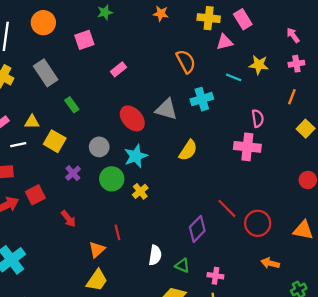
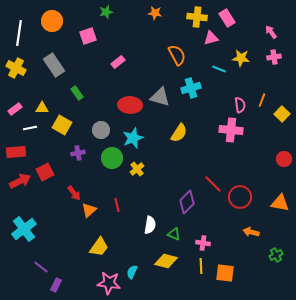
orange line: (292, 97) -> (262, 100), moved
red ellipse: (132, 118) -> (130, 105), turned -45
purple cross: (73, 173) -> (78, 153), turned 32
orange triangle: (97, 250) -> (89, 210), moved

